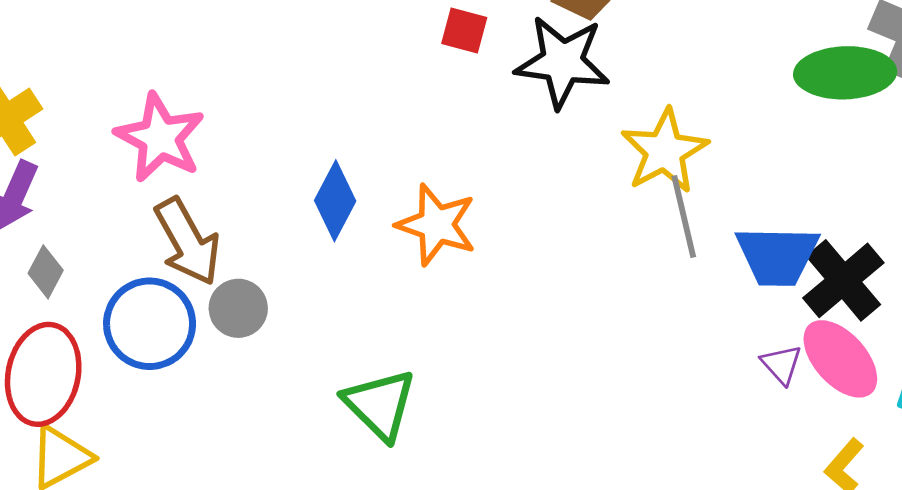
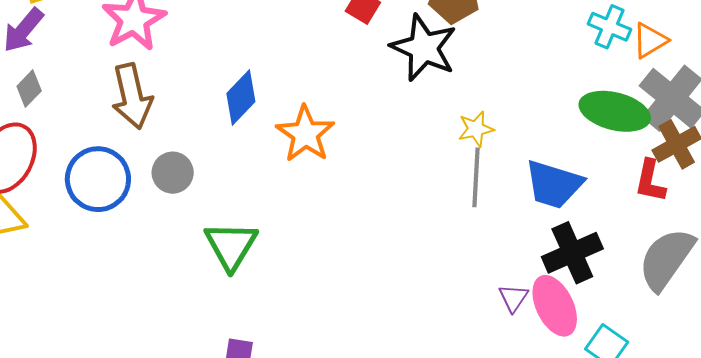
yellow star: (665, 151) -> (476, 129), size x0.6
blue trapezoid: (777, 256) -> (554, 184), moved
gray circle: (238, 308) -> (173, 173), moved
blue circle: (150, 324) -> (98, 179), moved

